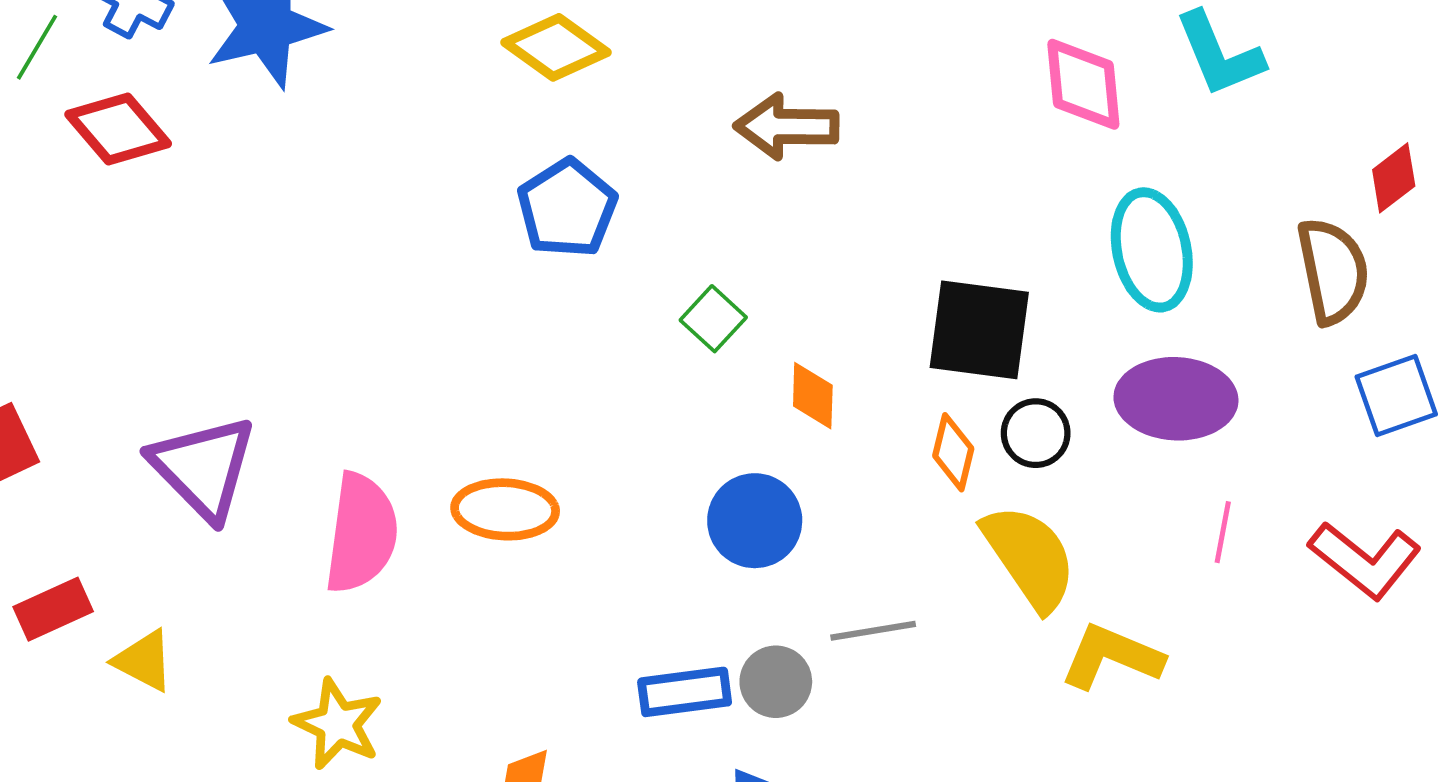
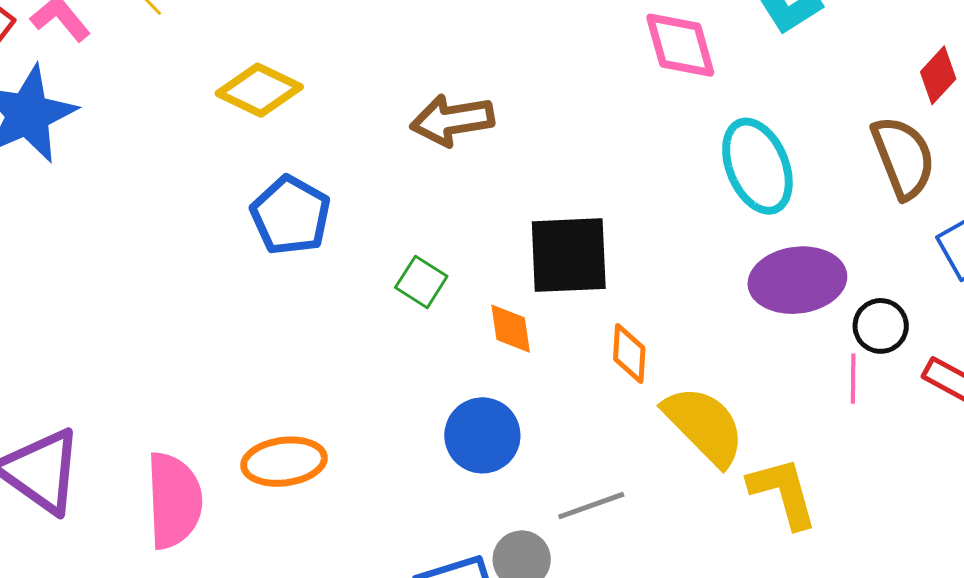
black square: (979, 330) -> (569, 255), moved
black circle: (1036, 433) -> (881, 326), moved
yellow L-shape: (1112, 657) -> (783, 493), turned 62

